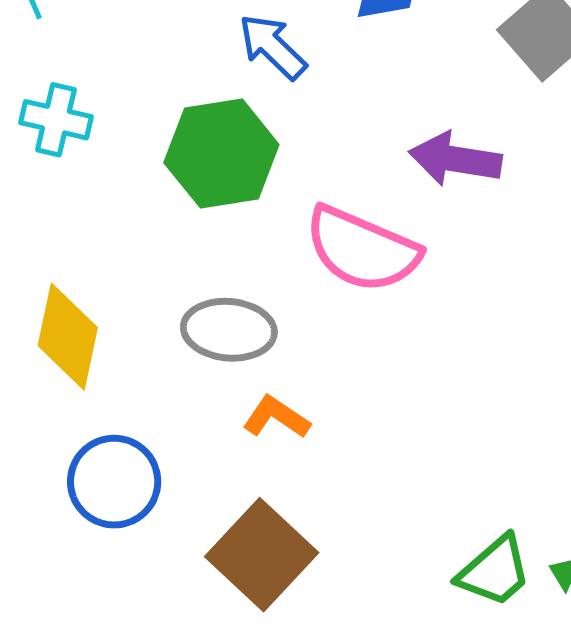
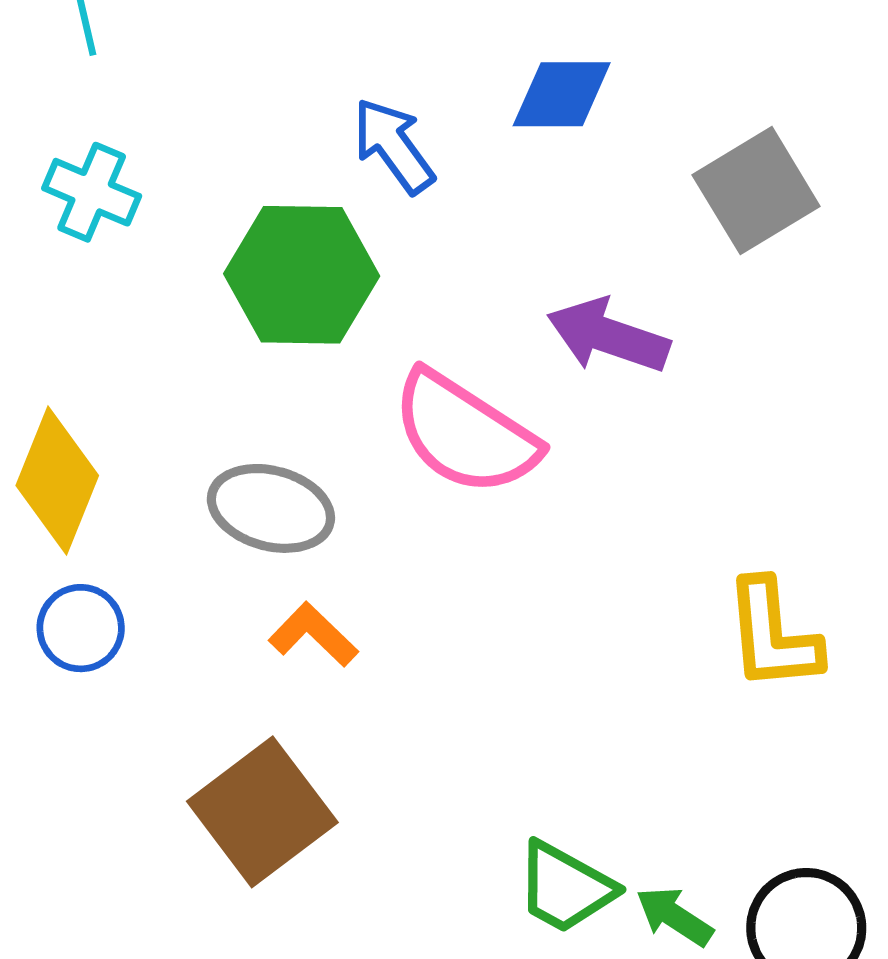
blue circle: (114, 482) -> (81, 628), moved, size x0.7
green trapezoid: (495, 571) -> (565, 887), turned 60

